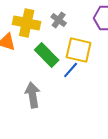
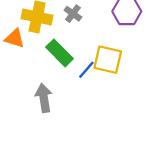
yellow square: (79, 50) -> (108, 60), moved

